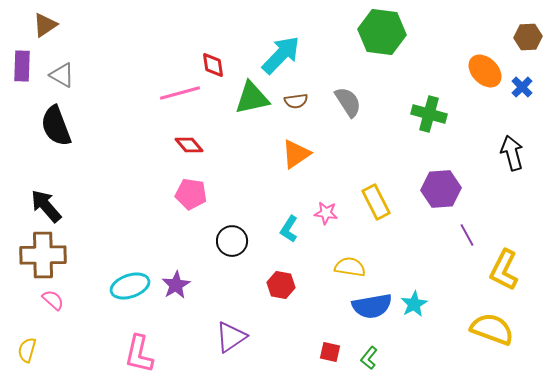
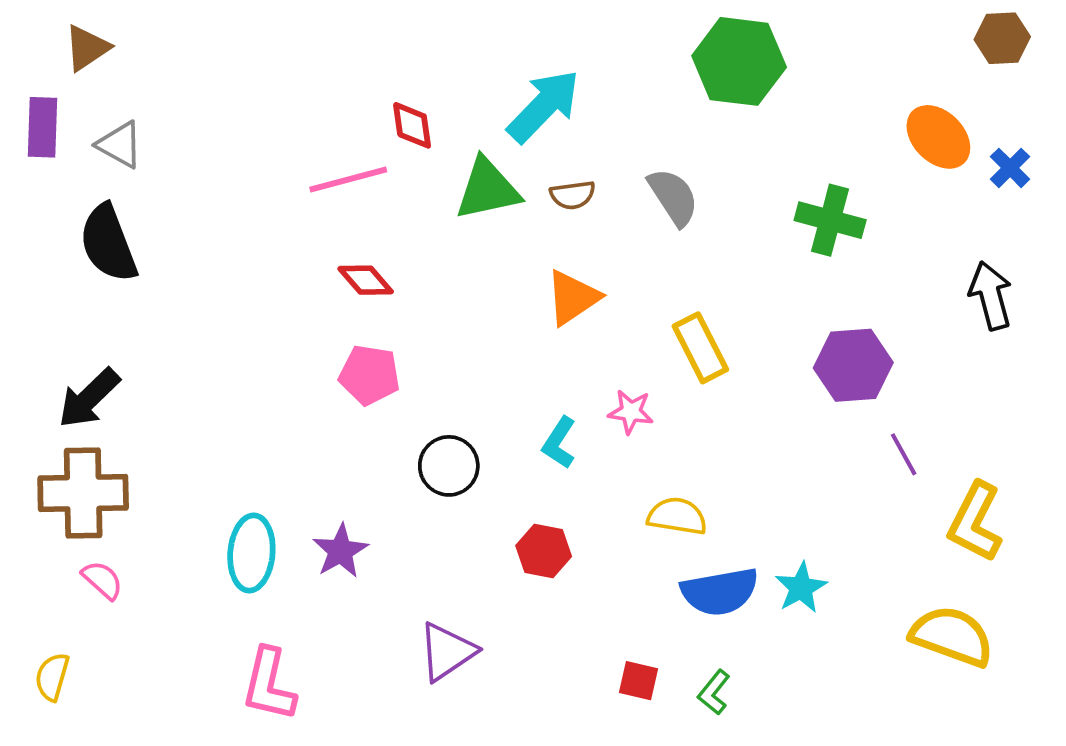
brown hexagon: (528, 37) -> (1002, 38), moved
yellow rectangle: (376, 202) -> (700, 348), moved
black arrow: (46, 206) -> (89, 398), turned -93
cyan ellipse: (130, 286) -> (251, 553), turned -66

